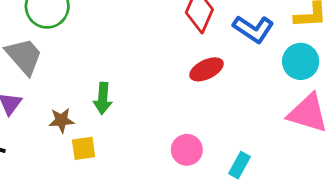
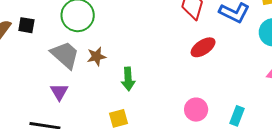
brown star: (61, 120) -> (96, 56), moved

